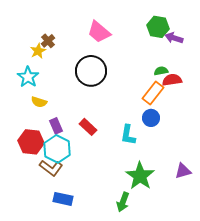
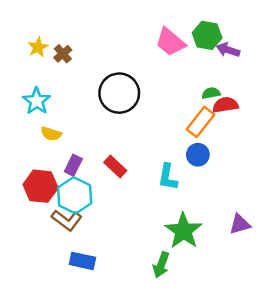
pink trapezoid: (99, 32) -> (170, 42), moved
yellow star: (38, 51) -> (38, 47), moved
purple rectangle: (56, 126) -> (73, 165), turned 49

